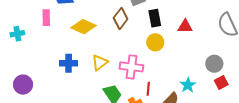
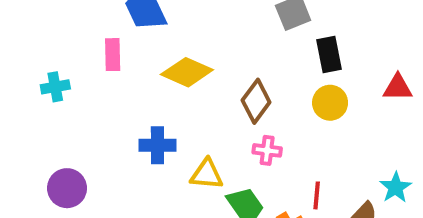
brown diamond: (121, 19) -> (256, 101), moved
red triangle: (185, 26) -> (398, 88), moved
yellow triangle: (100, 63) -> (207, 174), moved, turned 42
pink cross: (131, 67) -> (267, 150), moved, size x0.6

